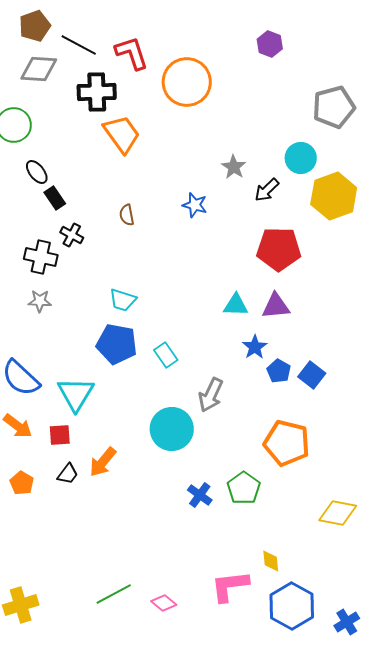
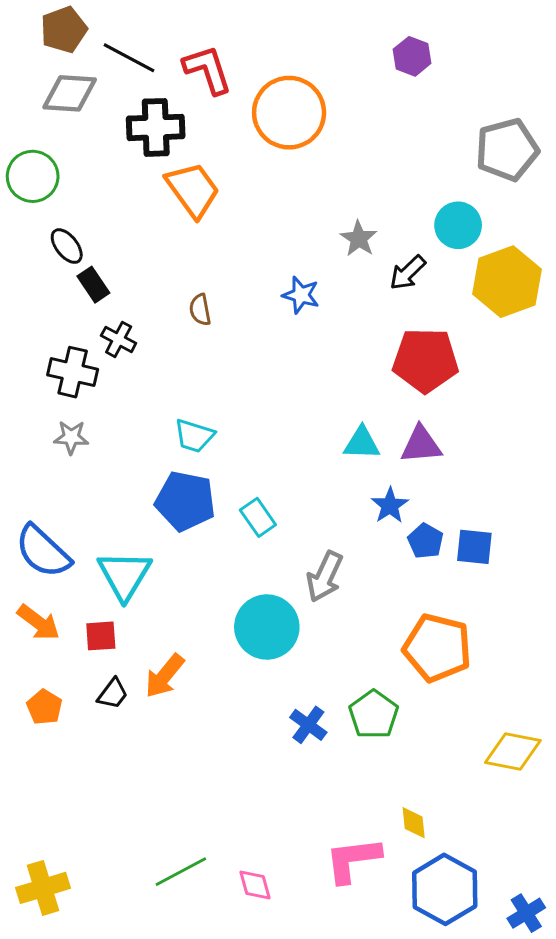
blue square: (312, 375) -> (474, 547), turned -32
pink diamond: (164, 603) -> (255, 885), turned 35

